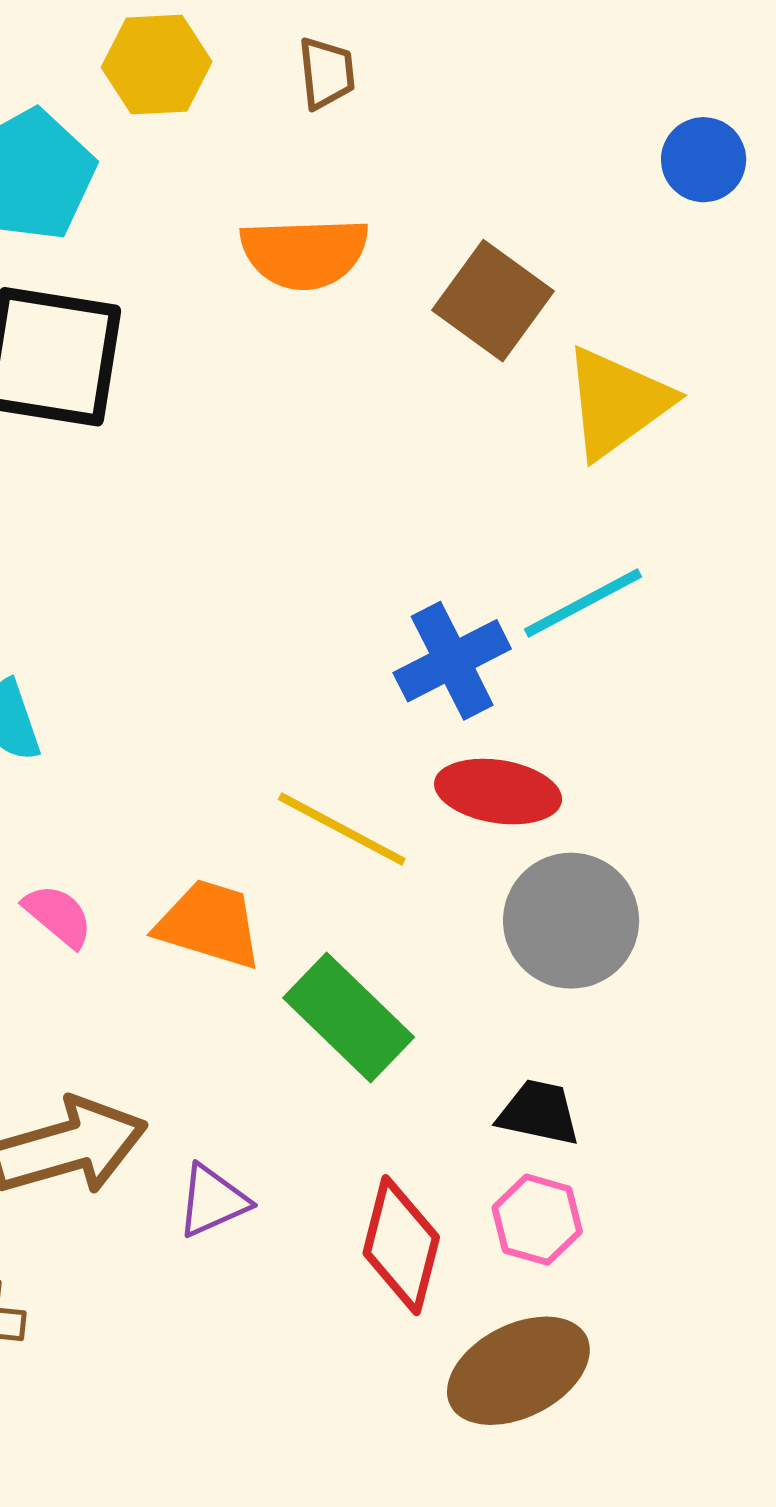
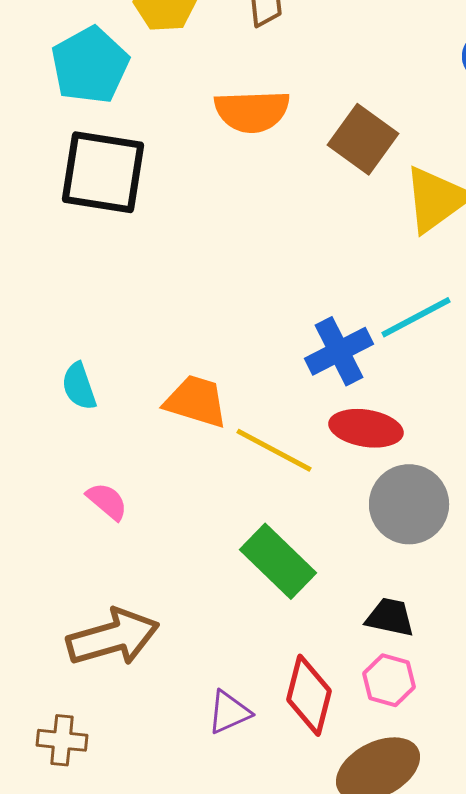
orange trapezoid: (209, 924) -> (196, 401), moved
purple triangle: (213, 1201) -> (229, 712), moved

